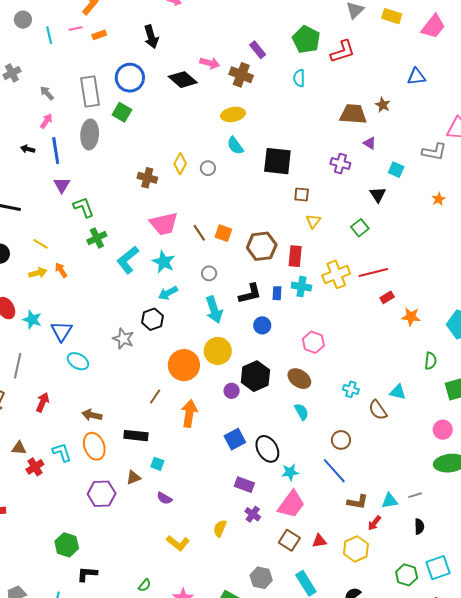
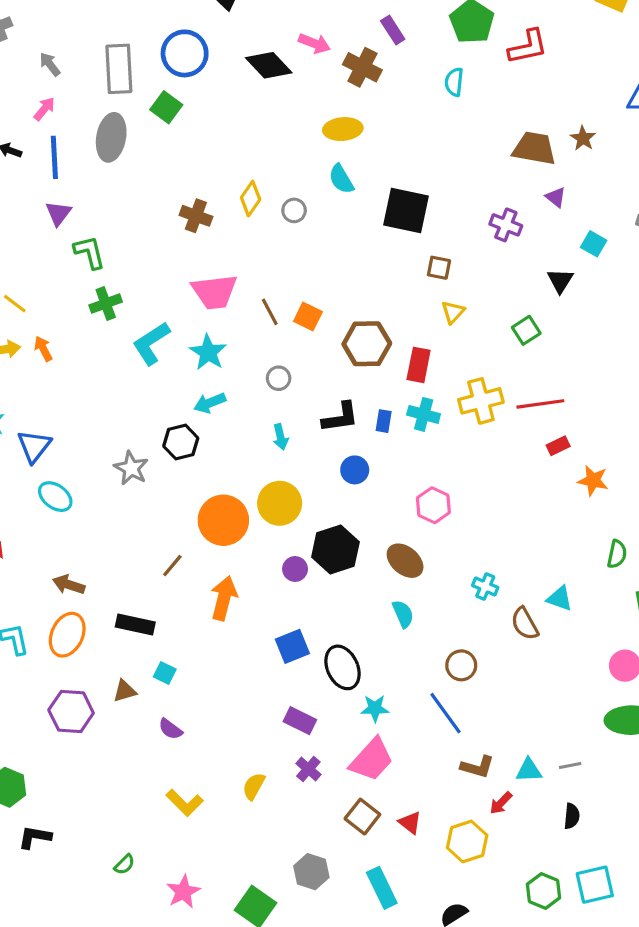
cyan arrow: (214, 310) -> (281, 437), size x0.6
orange ellipse: (94, 446) -> (67, 635), turned 40
red triangle: (319, 541) -> (410, 823), turned 42

